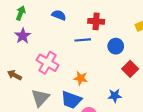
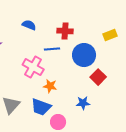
blue circle: (116, 46) -> (84, 55), size x1.5
pink cross: (48, 63) -> (33, 67), moved

